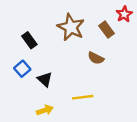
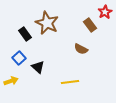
brown star: (71, 27) -> (47, 23), moved
yellow arrow: (45, 110) -> (11, 81), moved

